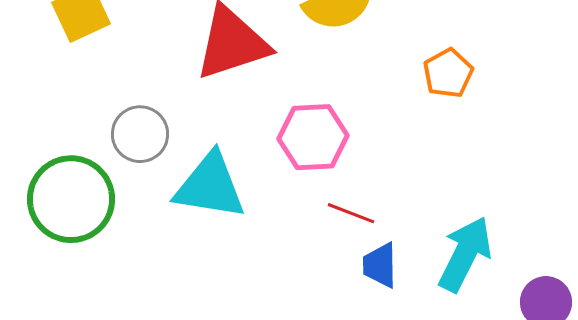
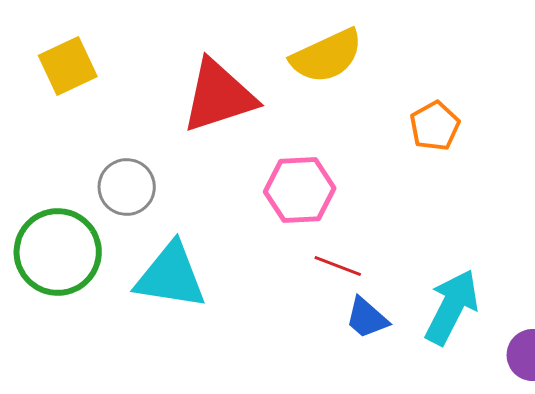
cyan triangle: (210, 186) -> (171, 276), moved
blue trapezoid: (380, 265) -> (367, 318), turned -48

